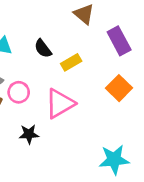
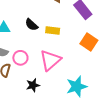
yellow rectangle: (71, 62) -> (53, 31), turned 48
cyan star: (114, 160) -> (77, 86), moved

